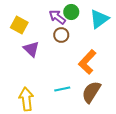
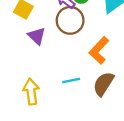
brown circle: (61, 35) -> (70, 20), size x1.6

